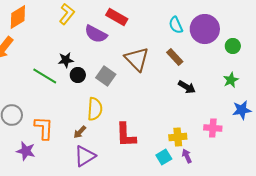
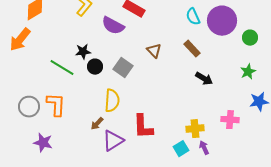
brown triangle: (137, 59) -> (154, 51), size x0.6
orange L-shape: (44, 128) -> (56, 105), moved
purple triangle: (85, 156) -> (113, 141), moved

